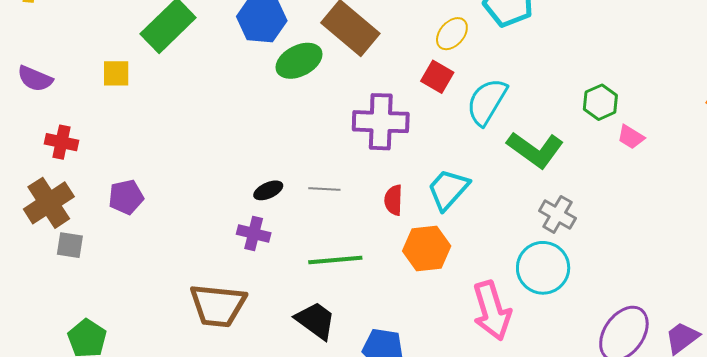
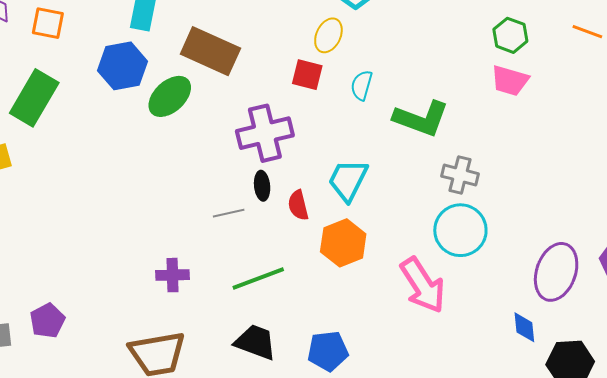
yellow ellipse: (452, 34) -> (328, 35), moved
cyan semicircle: (487, 102) -> (362, 85), size x0.6
green hexagon: (600, 102) -> (510, 35), moved
pink trapezoid: (631, 137) -> (510, 81), size x1.4
black ellipse: (268, 190) -> (262, 186), moved, turned -56
purple pentagon: (126, 197) -> (47, 321), moved

